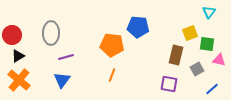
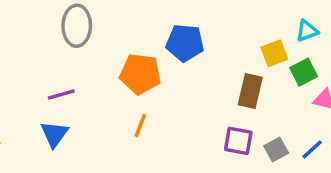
cyan triangle: (209, 12) -> (307, 31), moved, turned 32
gray ellipse: (51, 33) -> (77, 26), moved
green square: (207, 44) -> (304, 72), turned -35
gray square: (197, 69) -> (276, 149), moved

